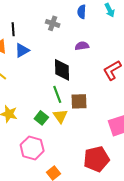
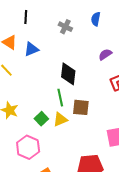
black line: (13, 29) -> (26, 17), moved
purple semicircle: (82, 46) -> (105, 54), moved, turned -32
yellow triangle: (60, 116) -> (60, 120), turned 35

